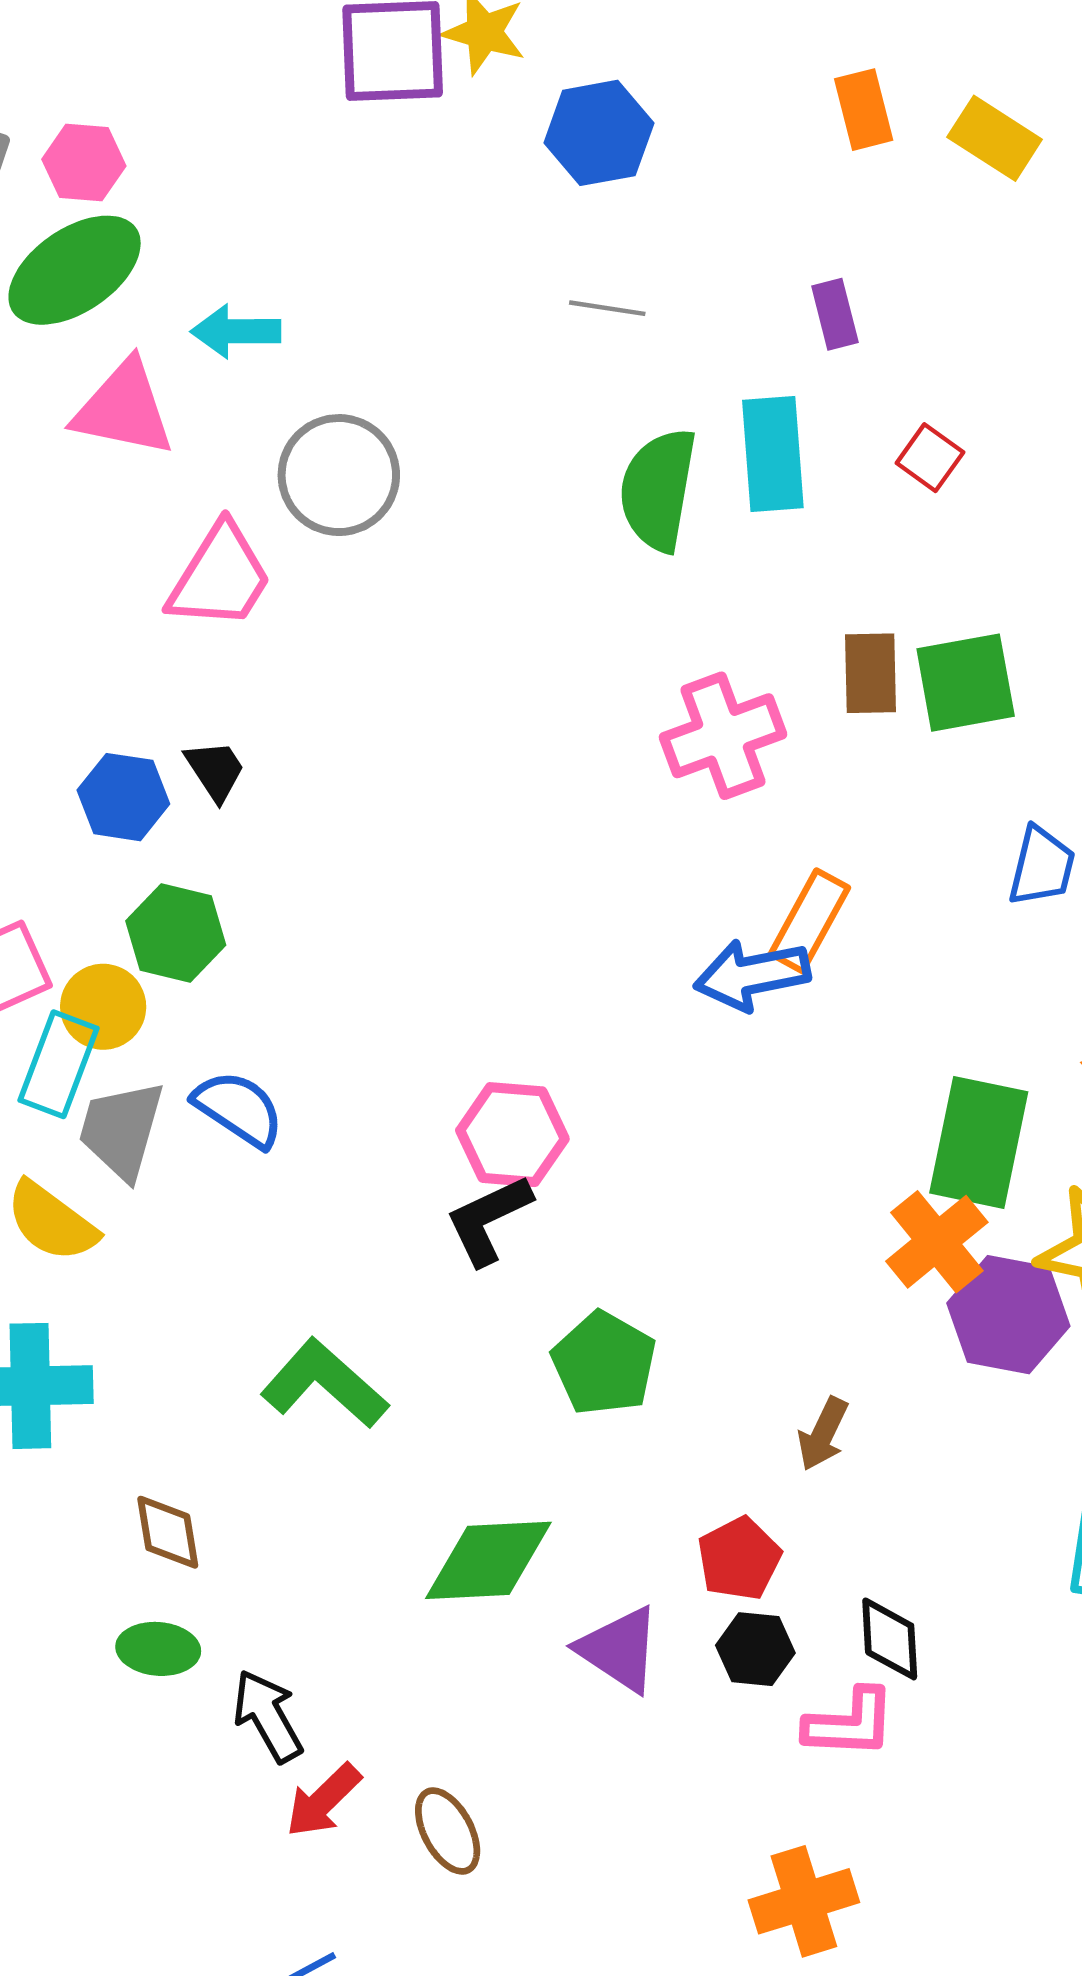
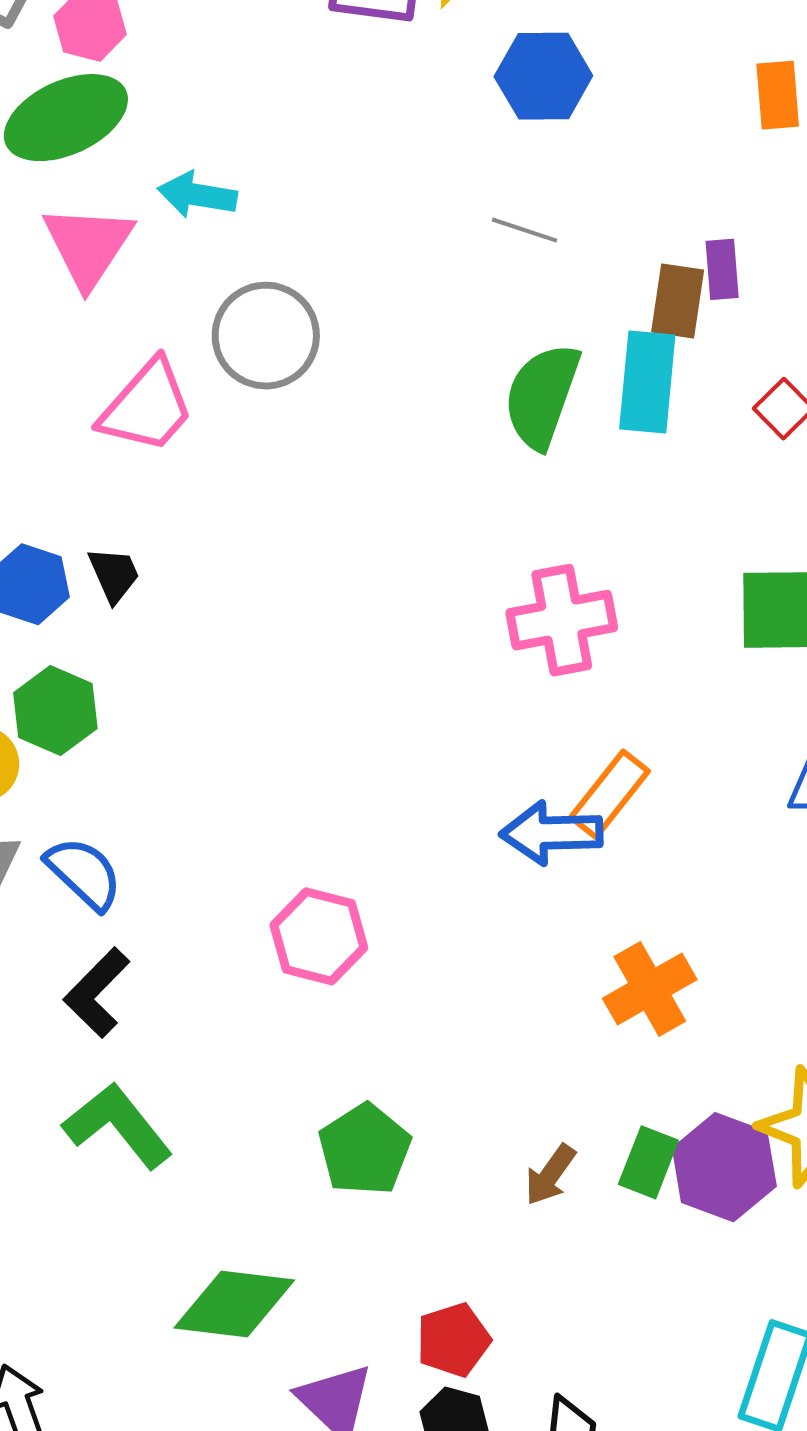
pink triangle: (124, 409) -> (88, 246), turned 42
brown rectangle: (870, 673) -> (678, 301), moved
green rectangle: (979, 1142) -> (648, 1162), moved, size x0.6
black L-shape: (489, 1220) -> (97, 993), moved, turned -30
orange cross: (937, 1242) -> (650, 989), moved
brown arrow: (823, 1434) -> (550, 1175), moved

